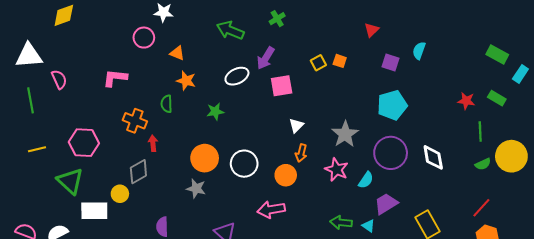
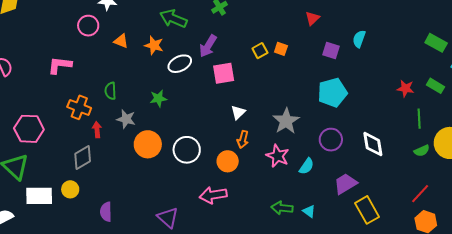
orange star: (186, 81) -> (154, 45), moved
purple circle: (391, 153) -> (331, 140), size x0.7
gray star: (196, 188) -> (126, 119), moved
yellow circle: (120, 194) -> (70, 189), moved
purple trapezoid: (386, 204) -> (345, 184), moved

